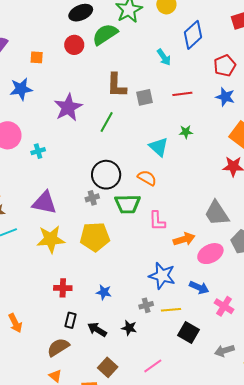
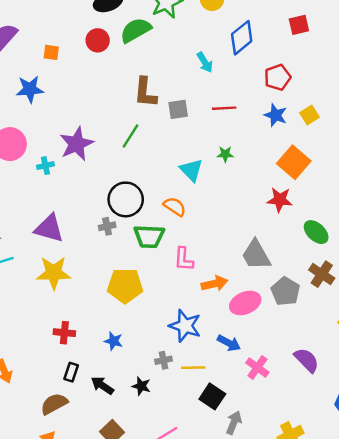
purple star: (68, 107) -> (77, 144), moved
yellow pentagon: (95, 237) -> (125, 286), moved
gray arrow: (224, 351) -> (234, 423), moved, turned 126

